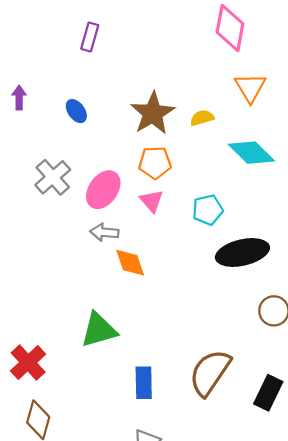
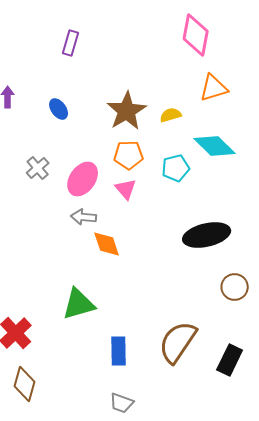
orange triangle: (250, 88) -> (214, 88), turned 44
gray cross: (53, 177) -> (38, 168), size x0.7
cyan pentagon: (208, 210) -> (176, 168), moved

